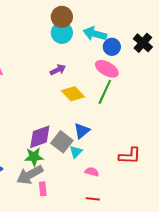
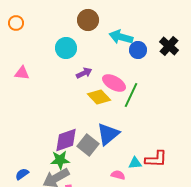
cyan circle: (62, 33) -> (66, 48), moved
pink ellipse: (107, 69) -> (114, 83), moved
blue triangle: (82, 131) -> (108, 134), size x1.4
cyan triangle: (76, 152) -> (135, 163), moved, turned 40

